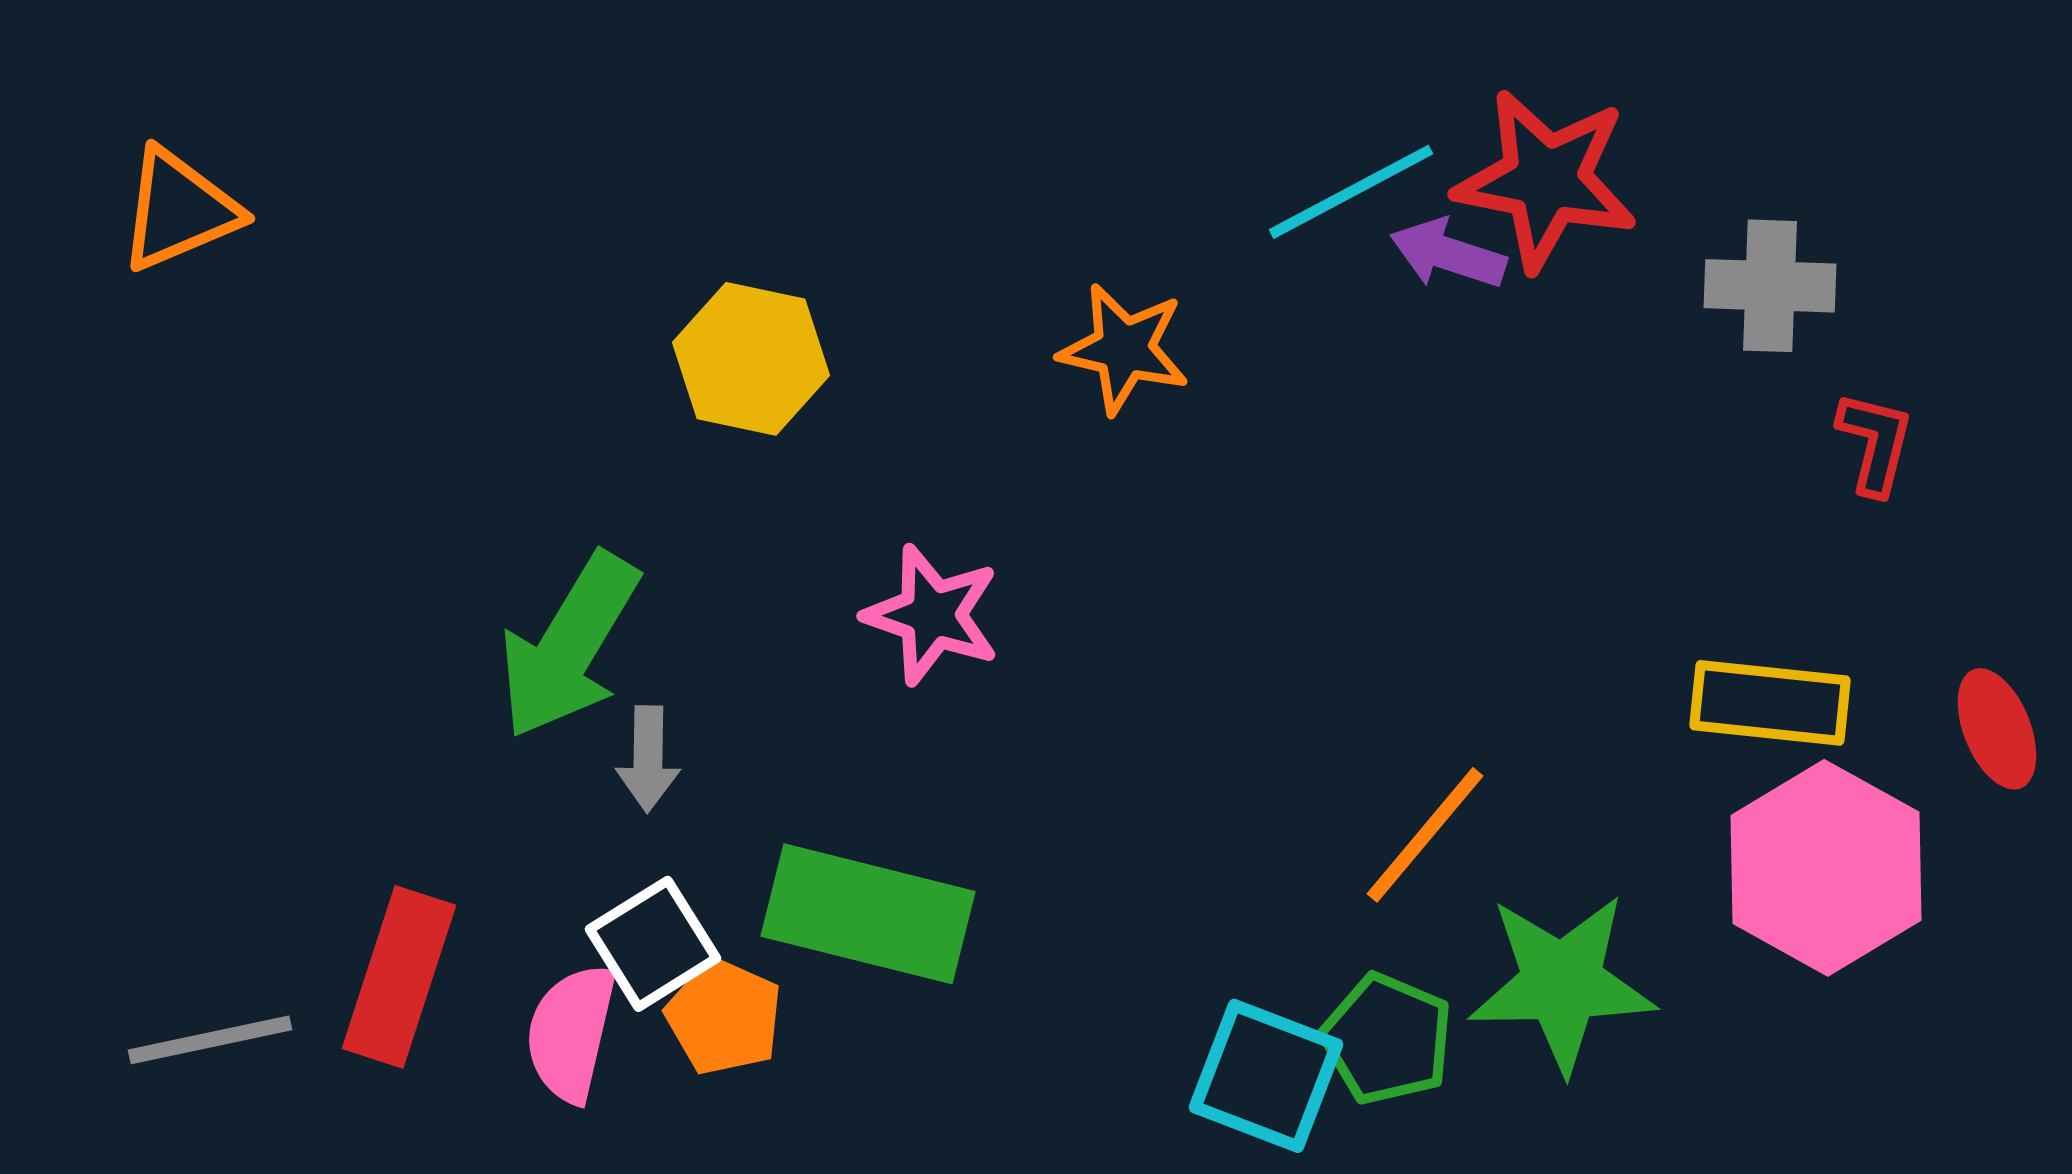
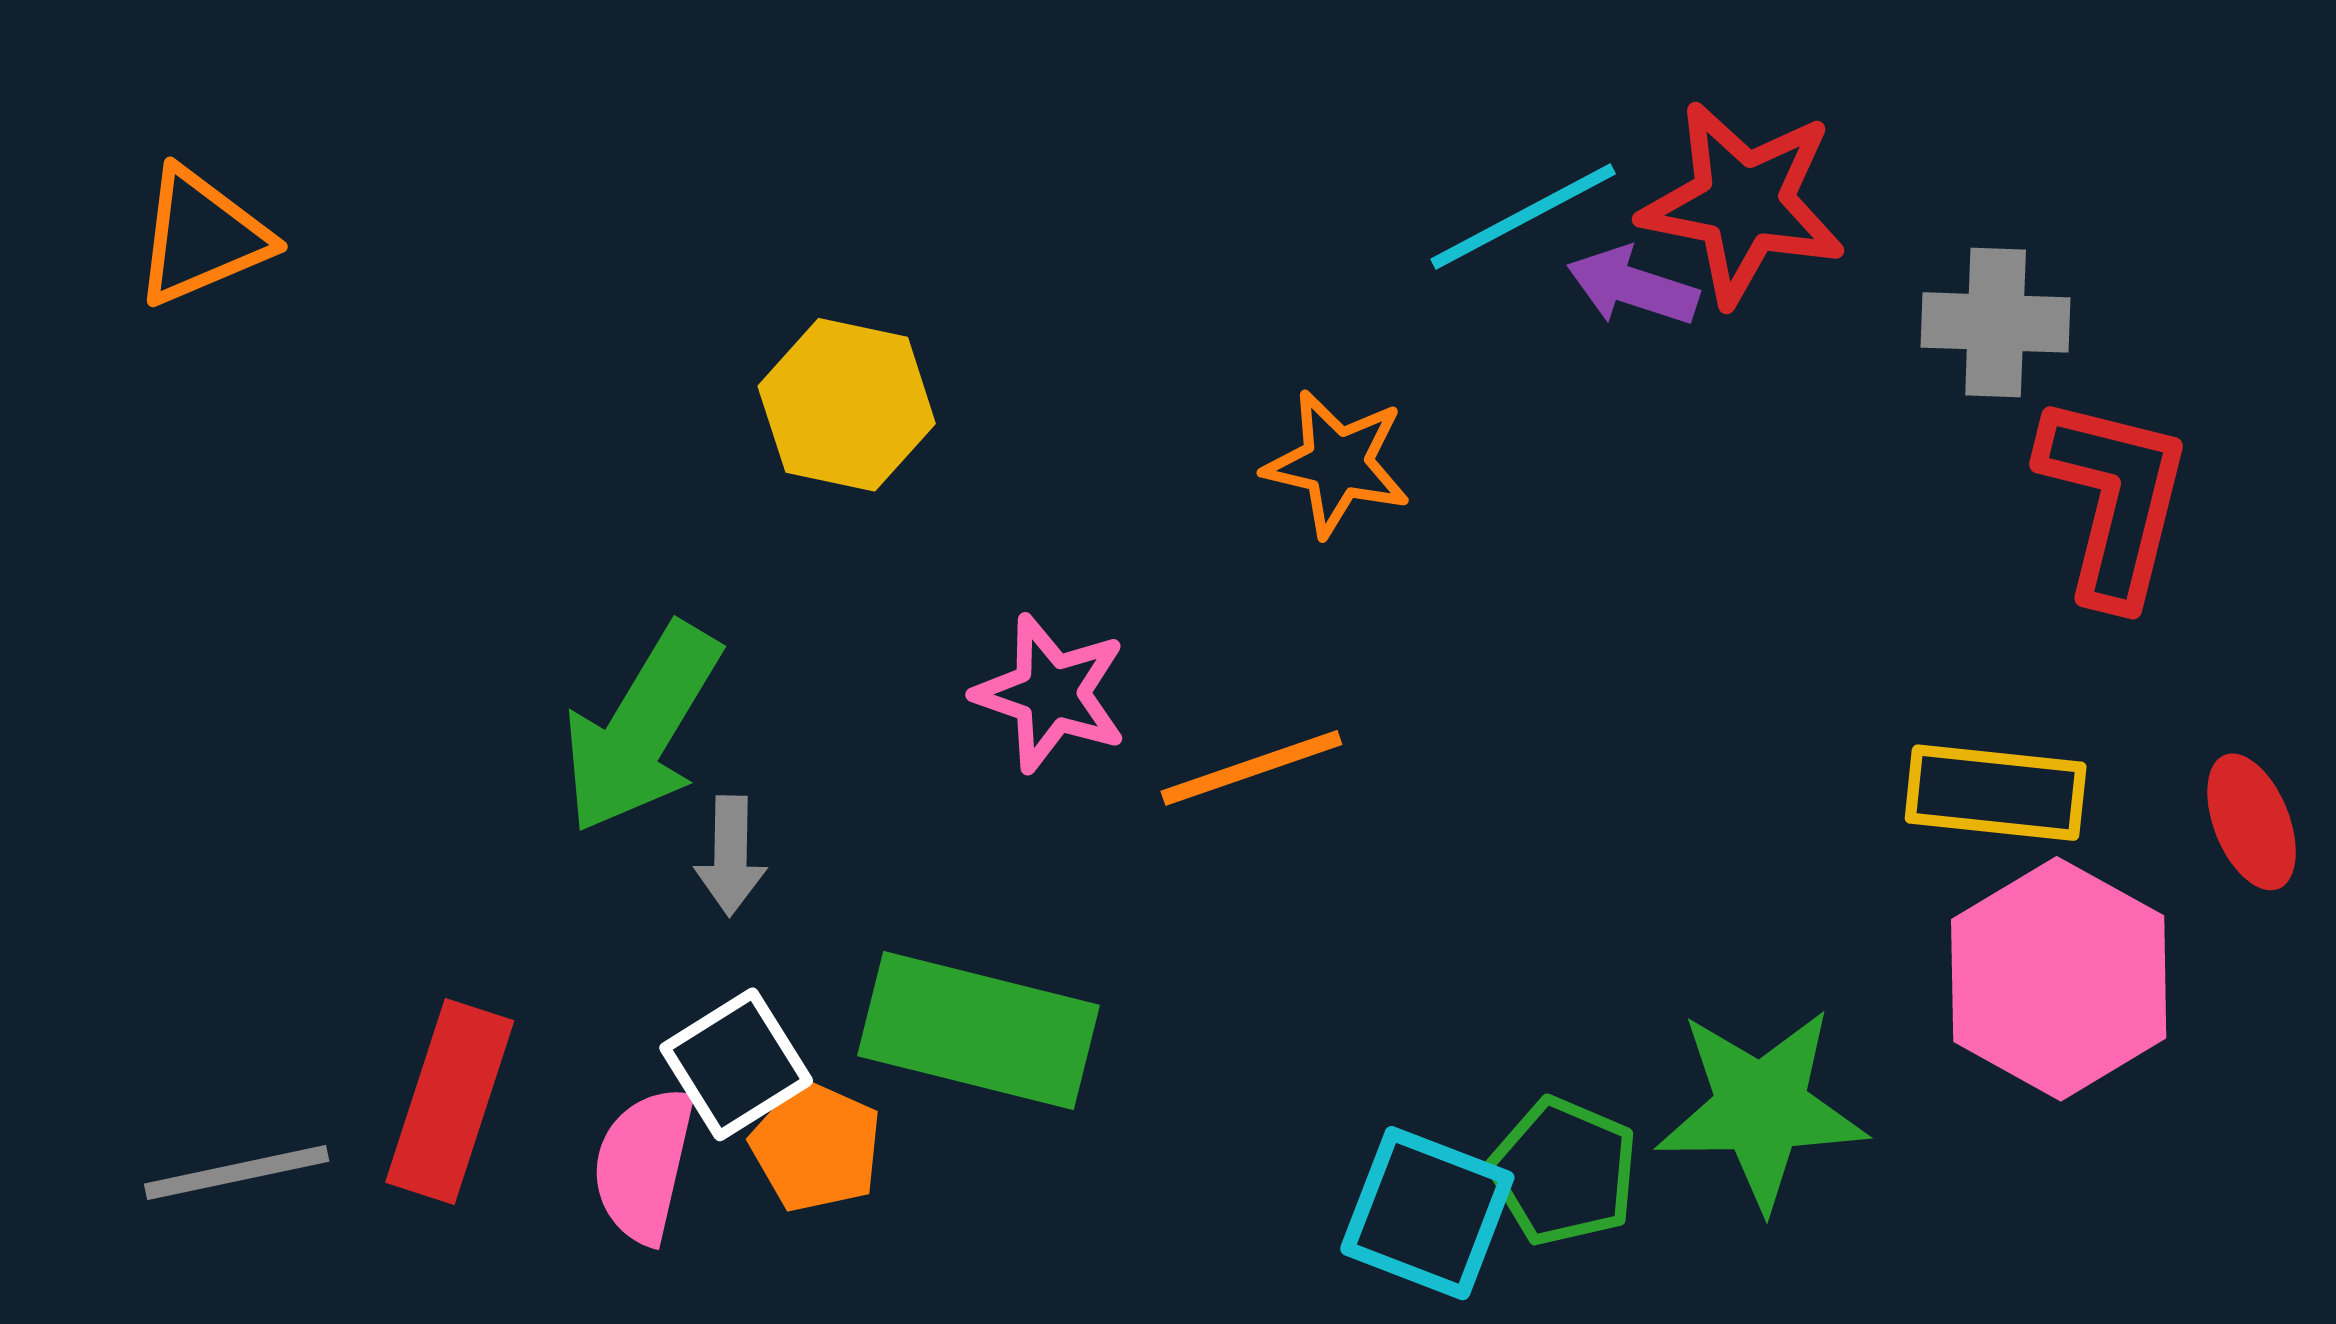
orange star: (1124, 349) -> (1337, 463), moved
red L-shape: (1875, 443) -> (2114, 499), size x1.8
orange line: (1425, 835) -> (1251, 768), moved, turned 31

